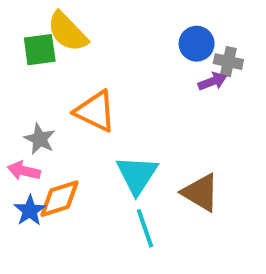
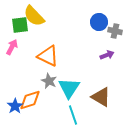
purple arrow: (212, 81) -> (107, 55), moved
gray star: (40, 139) -> (49, 81), moved
pink arrow: (24, 171) -> (12, 47), moved, turned 105

